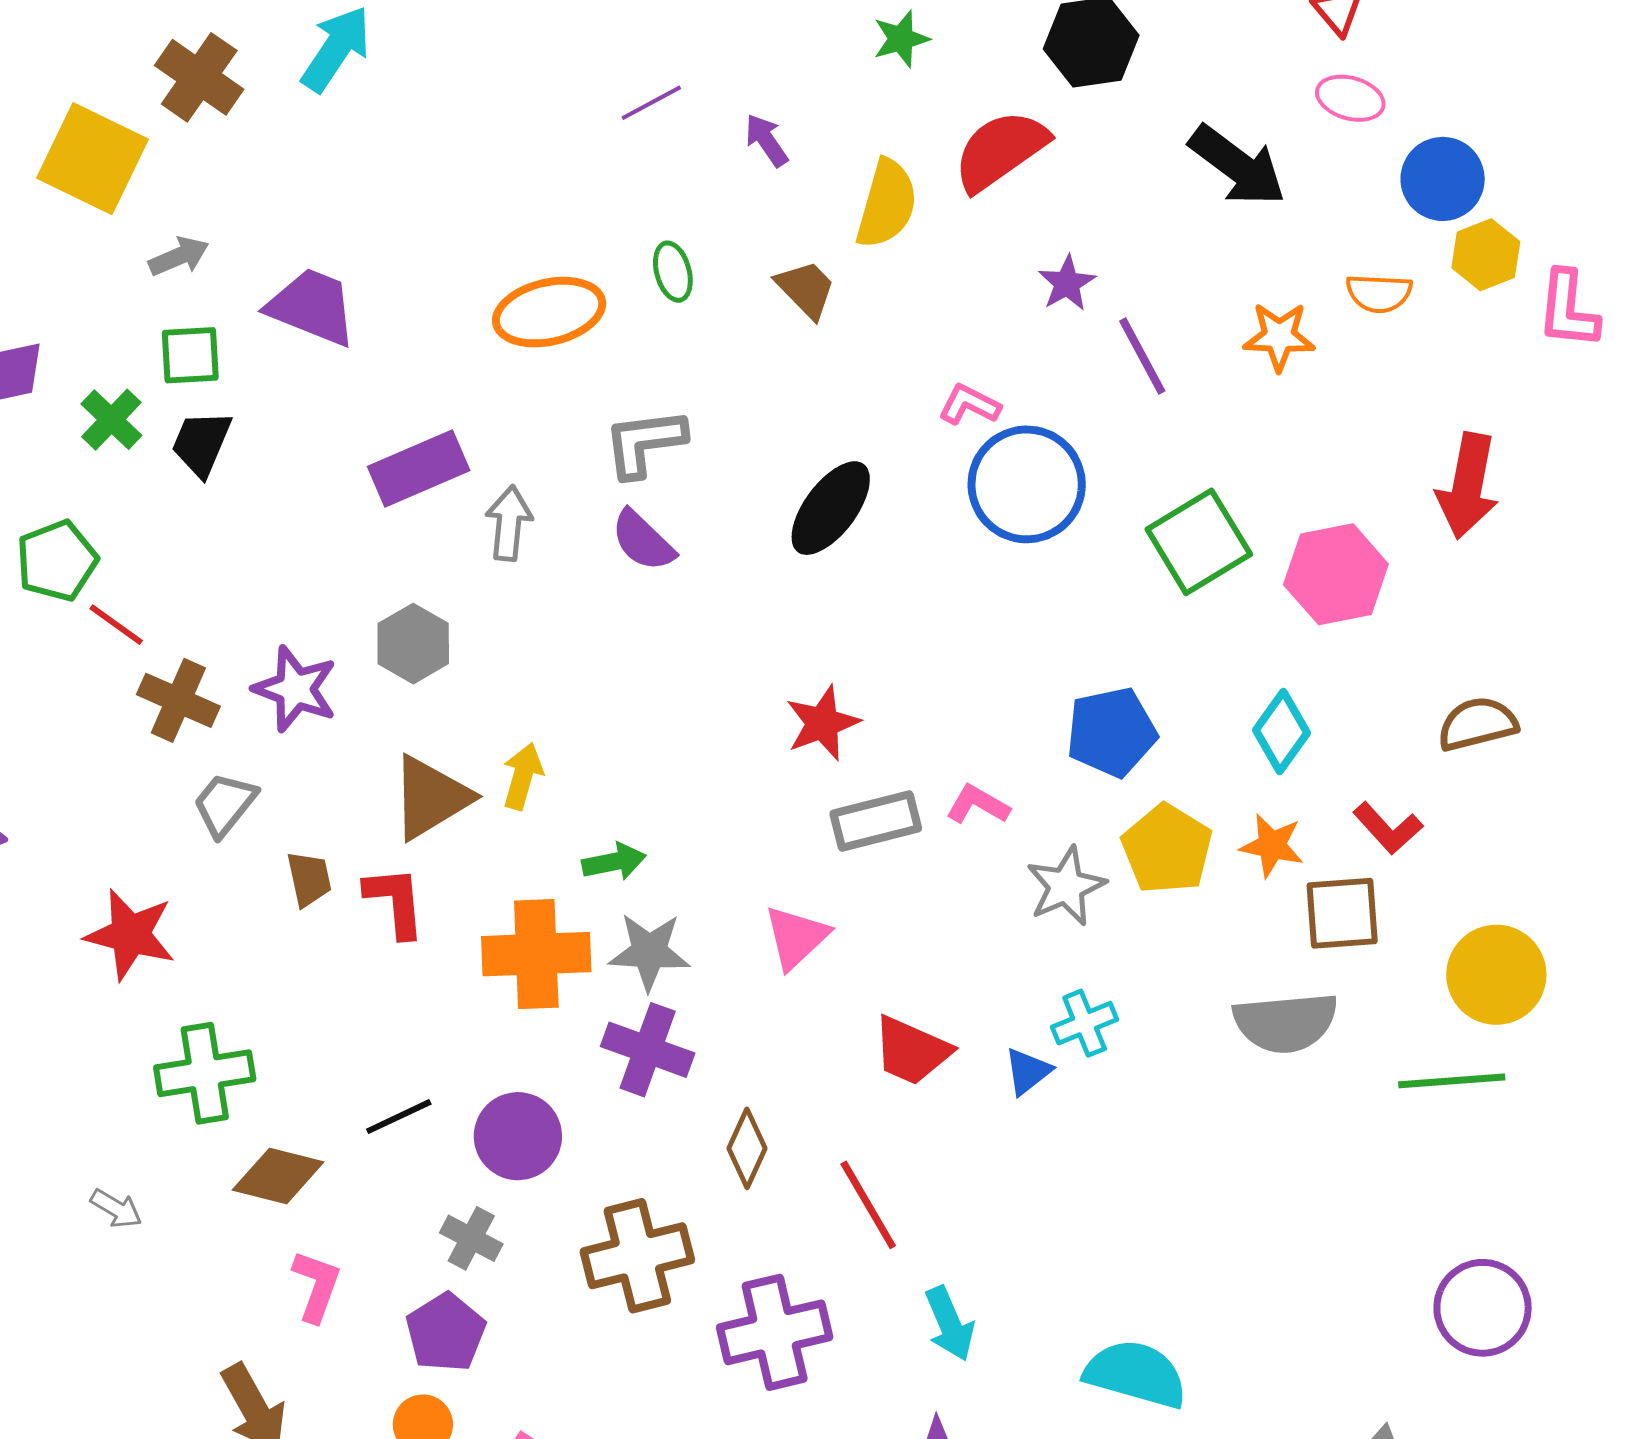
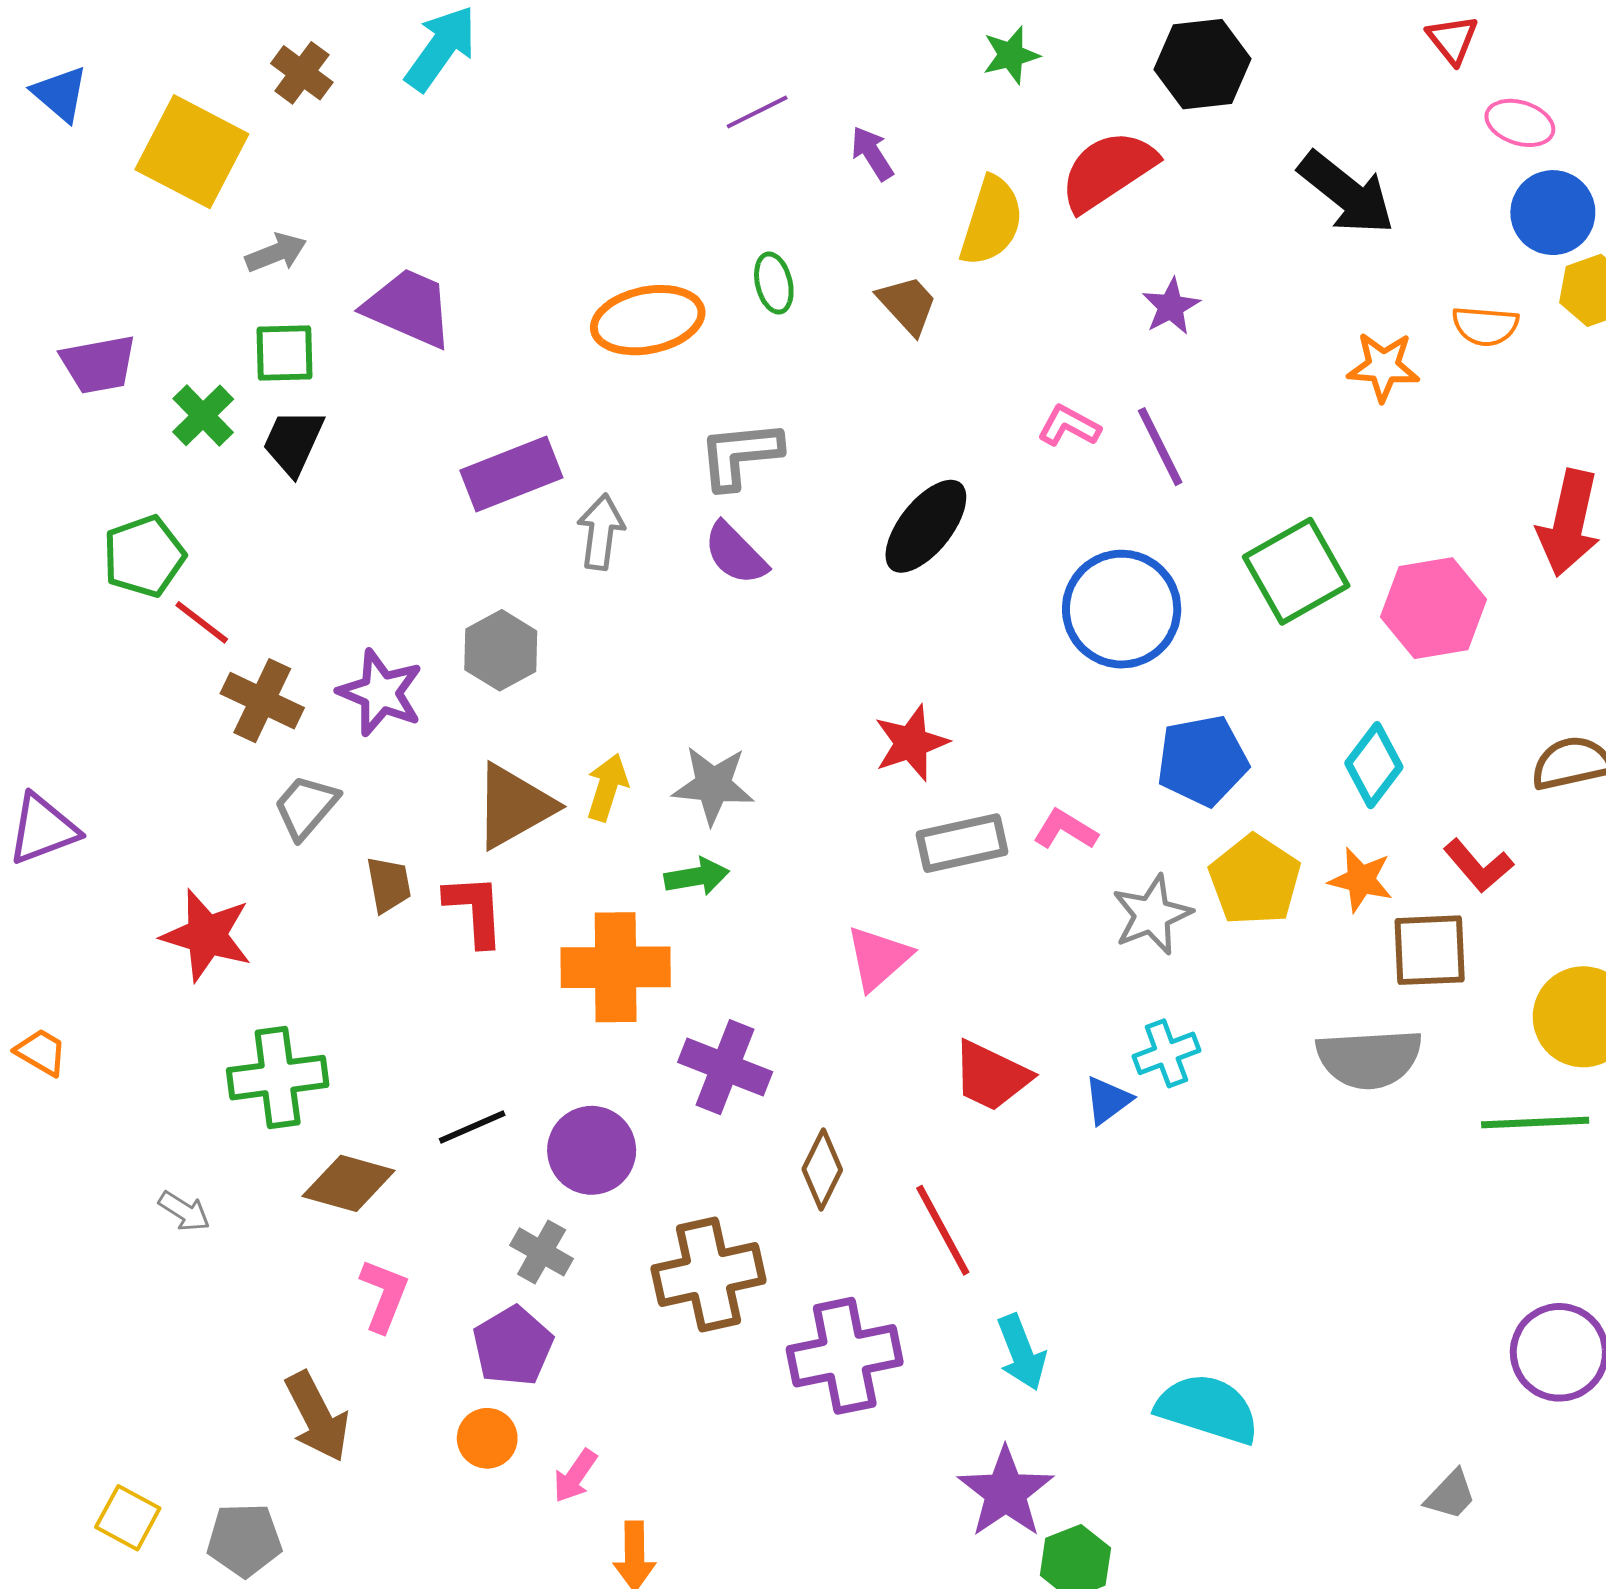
brown cross: (199, 77) -> (302, 73), size x0.7
pink ellipse: (1350, 98) -> (1520, 123), moved
purple line: (1142, 356) -> (1160, 447), moved
blue circle: (1027, 484) -> (1122, 609), moved
gray star: (649, 952) -> (713, 785), moved

